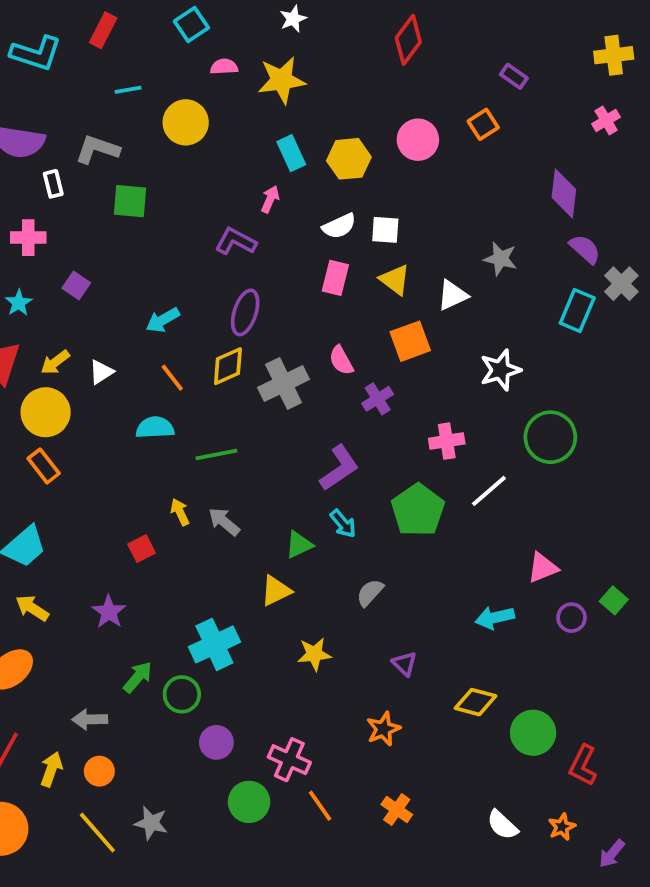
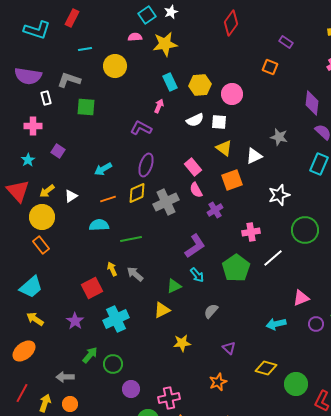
cyan square: (191, 25) -> (147, 15), moved
orange square: (483, 124) -> (270, 67), turned -35
pink circle: (418, 140) -> (232, 94), moved
pink rectangle: (335, 278) -> (193, 167), moved, turned -54
orange line: (172, 378) -> (108, 199), turned -70
red square: (142, 549) -> (92, 288), size x1.5
cyan cross: (214, 644) -> (116, 319), moved
pink cross: (289, 760) -> (169, 398), turned -35

